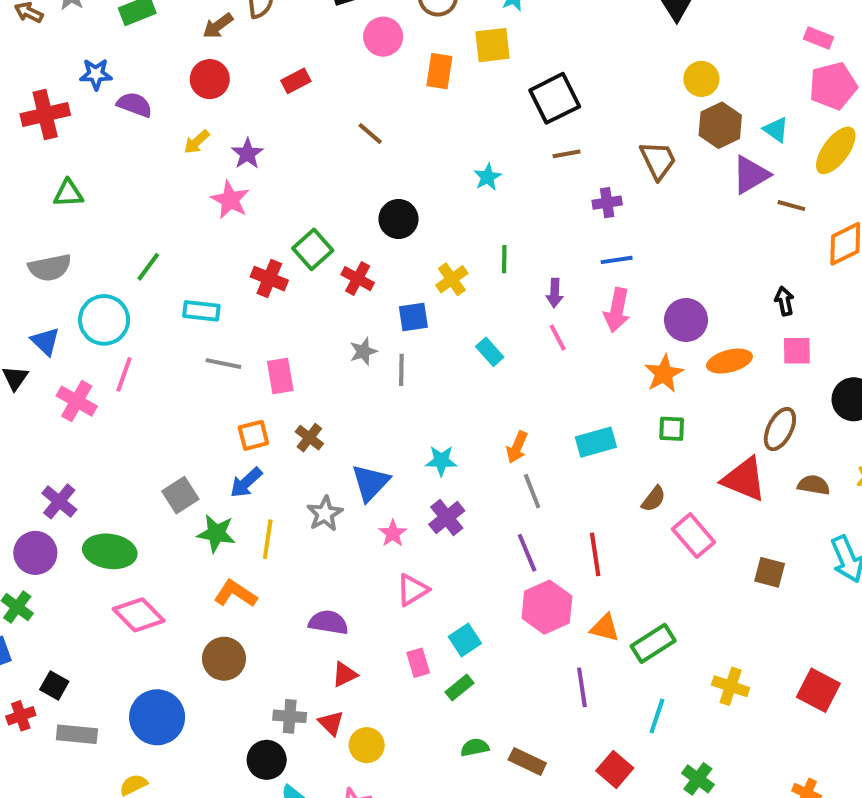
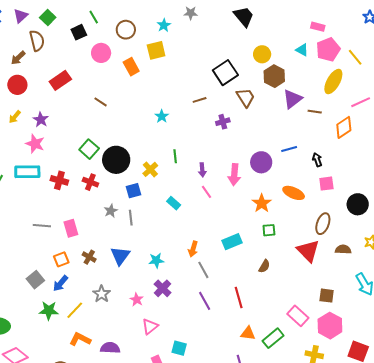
orange rectangle: (439, 71) -> (131, 67), turned -30
red rectangle: (296, 81) -> (60, 80), size x1.5
black square: (555, 98) -> (225, 73), moved
cyan triangle: (776, 130) -> (302, 50), moved
black circle: (398, 219) -> (116, 160), moved, size x1.4
green square: (313, 249) -> (89, 149), moved
blue line: (617, 260) -> (289, 149), moved
red cross: (358, 279) -> (90, 182), moved
cyan rectangle: (201, 311) -> (27, 172), moved, size x1.4
purple circle: (686, 320) -> (261, 162), moved
orange ellipse: (729, 361) -> (294, 193), turned 45
red triangle: (744, 479) -> (308, 251), turned 30
blue triangle: (370, 483) -> (120, 256), moved
gray square: (180, 495) -> (35, 280), moved
pink rectangle: (694, 536) -> (298, 316), moved
yellow line: (268, 539) -> (75, 310), turned 42
orange L-shape: (235, 594) -> (80, 339), moved
pink hexagon: (547, 607) -> (330, 326), moved
cyan square: (465, 640) -> (179, 348), turned -35

